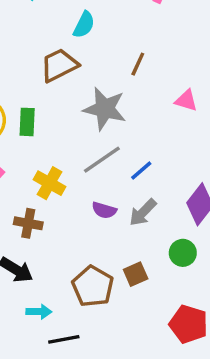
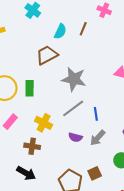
brown line: (138, 64) -> (83, 29), moved
blue line: (141, 171) -> (96, 114), turned -56

